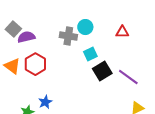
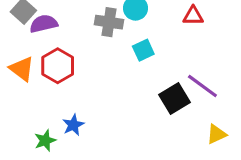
black square: (102, 71) -> (174, 98), moved

